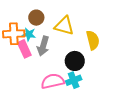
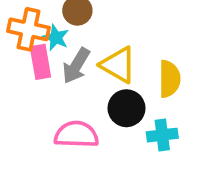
yellow triangle: (64, 26) -> (118, 65), moved
cyan cross: (74, 80) -> (162, 135), moved

